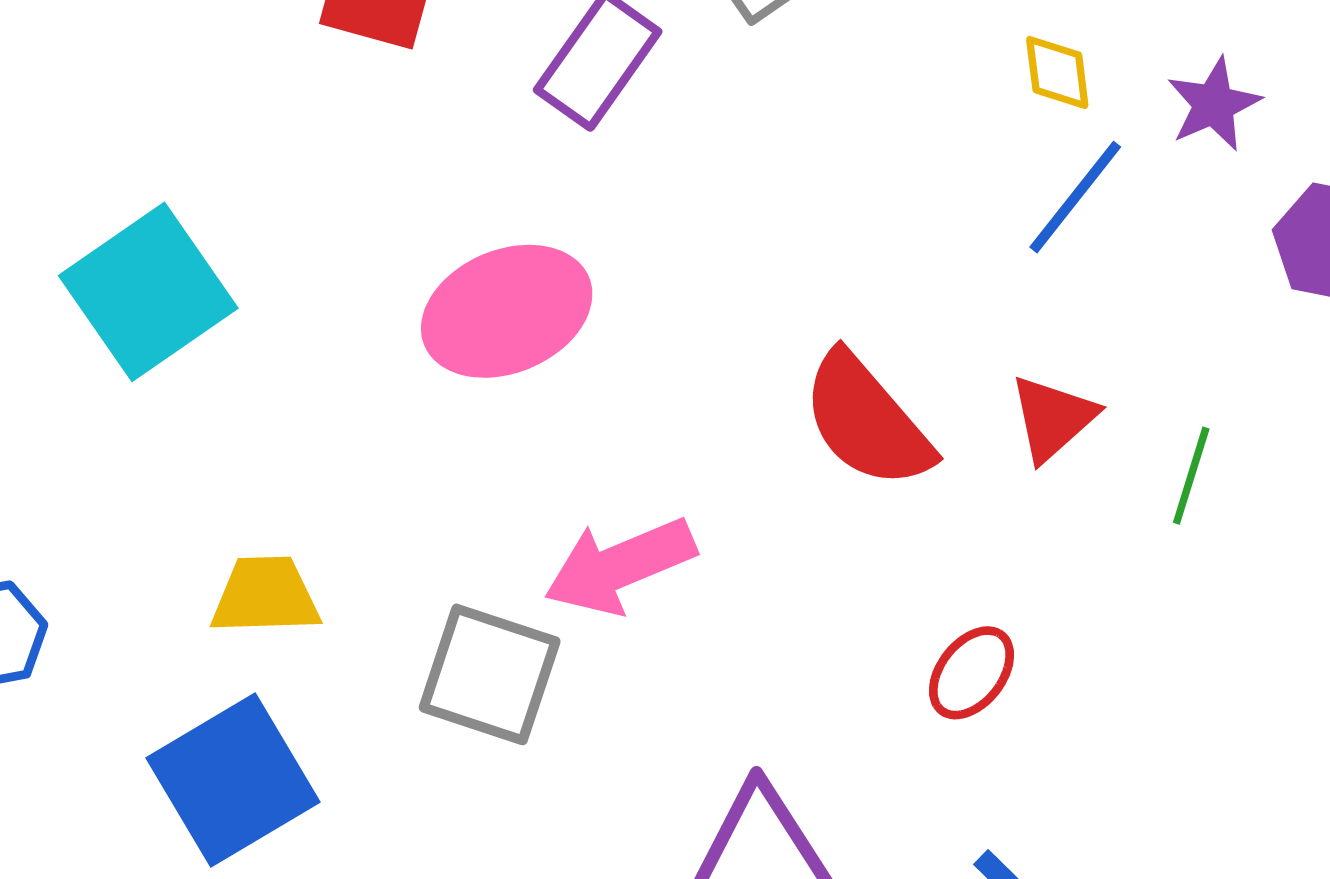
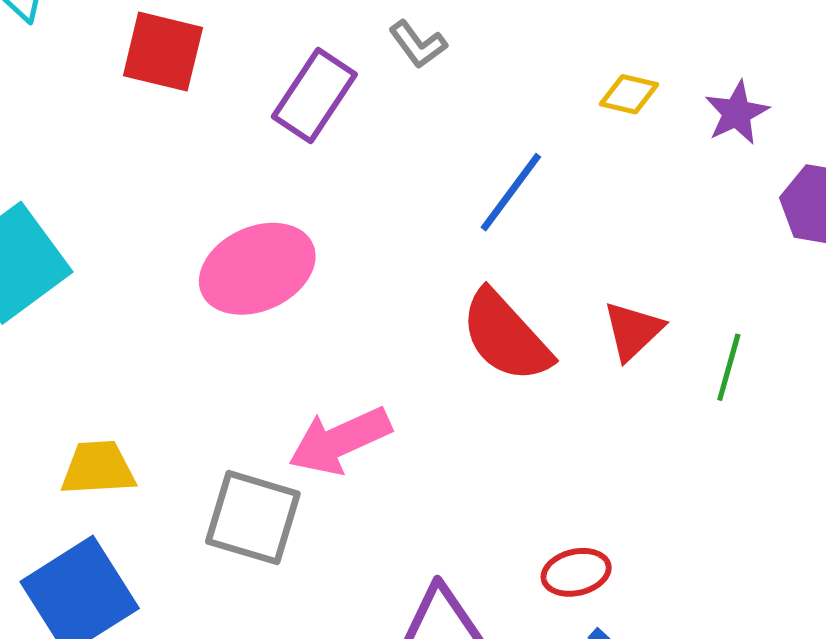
yellow diamond: (1057, 72) -> (629, 94), turned -68
blue line: (1075, 197) -> (511, 192), moved
red ellipse: (972, 673) -> (576, 572), moved, turned 40

